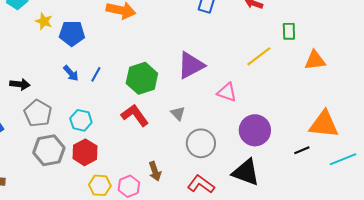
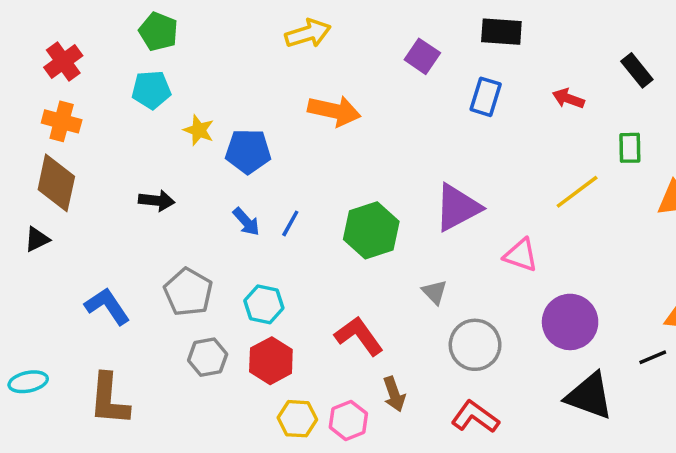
black arrow: (20, 84) -> (157, 201), moved
red L-shape: (135, 115) -> (359, 336), moved
gray hexagon: (49, 150) -> (208, 357), size x0.7
black triangle: (246, 172) -> (589, 396), moved

